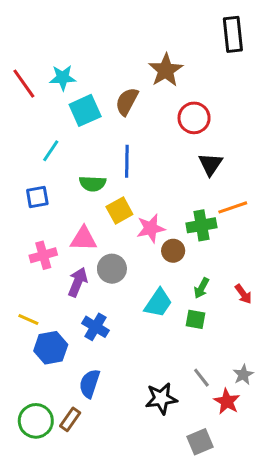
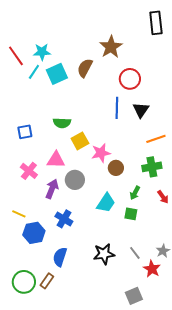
cyan line: (51, 151) -> (34, 72), moved
blue line: (127, 161) -> (117, 108), moved
green cross: (201, 225) -> (152, 167), moved
pink cross: (43, 255) -> (29, 171), turned -36
black star: (161, 398) -> (104, 254), moved

